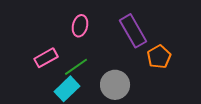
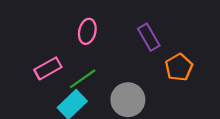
purple rectangle: (133, 31) -> (149, 37), size x0.7

